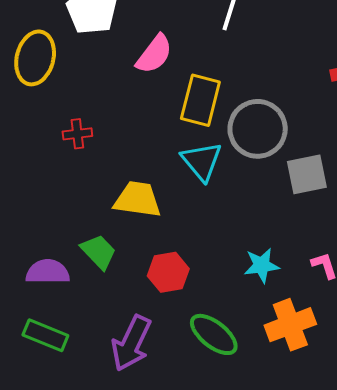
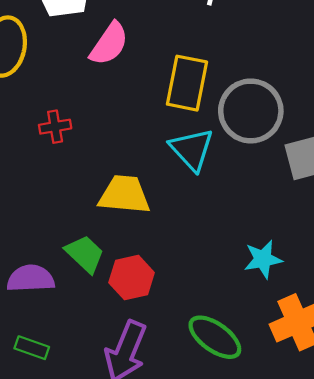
pink semicircle: (154, 54) -> (109, 44), moved
red hexagon: (168, 272) -> (132, 278), moved
green rectangle: (45, 335) -> (32, 348), size x0.7

